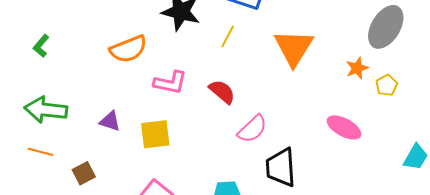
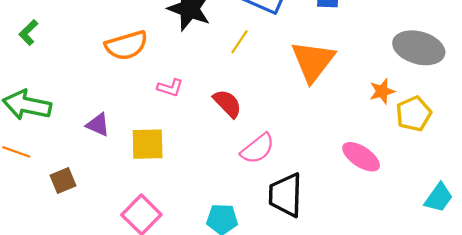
gray ellipse: (386, 27) -> (419, 48), turned 69
pink L-shape: (170, 83) -> (170, 88), size x0.7
yellow pentagon: (387, 85) -> (414, 114), size x1.4

